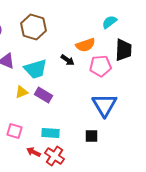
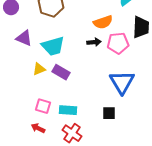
black arrow: (68, 60) -> (94, 42), moved, turned -40
pink square: (14, 131) -> (43, 106), moved
red arrow: (34, 152) -> (38, 128), moved

